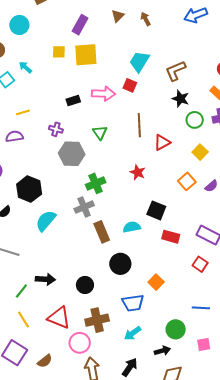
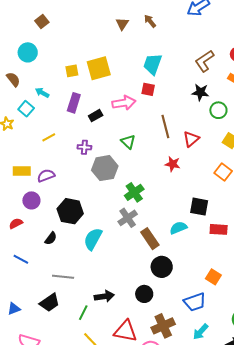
purple rectangle: (80, 25) -> (74, 103), moved
brown L-shape: (175, 71) -> (205, 61), moved
purple semicircle: (14, 136) -> (46, 176), moved
red star: (138, 172) -> (173, 164), moved
black circle: (120, 264) -> (162, 267), moved

